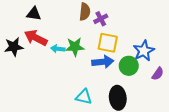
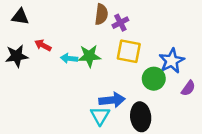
black triangle: (34, 14) -> (20, 17), moved
red arrow: (36, 38) -> (43, 45), size x0.6
blue arrow: (103, 62) -> (112, 100), moved
cyan triangle: (84, 97) -> (100, 116), turned 48

